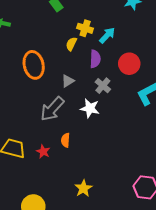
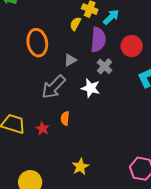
purple semicircle: (95, 59) -> (98, 40), size x1.4

